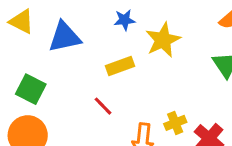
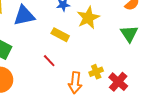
yellow rectangle: (120, 66) -> (60, 35), turned 48

